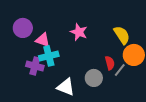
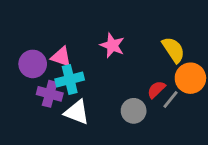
purple circle: (23, 28) -> (33, 64), moved
red semicircle: (110, 63) -> (156, 90), turned -120
white triangle: (66, 87) -> (77, 112), moved

